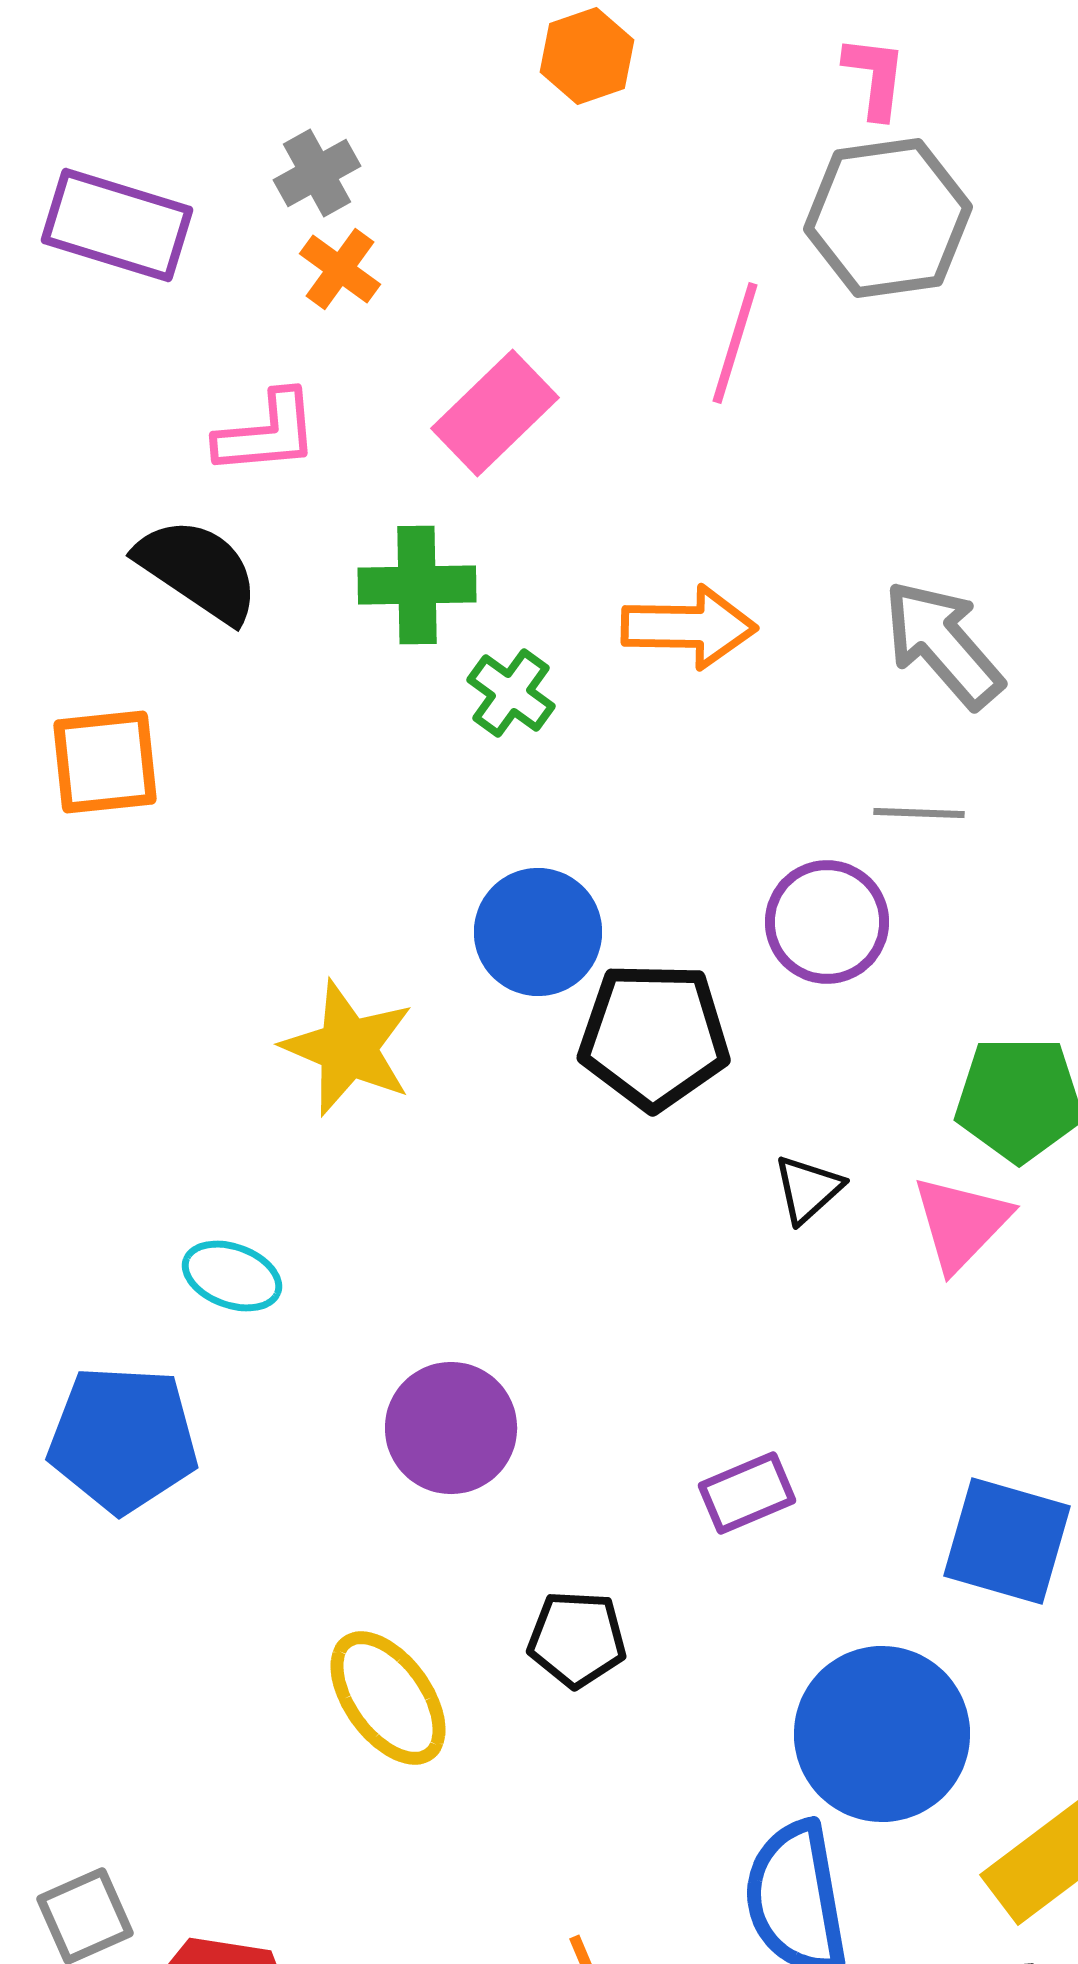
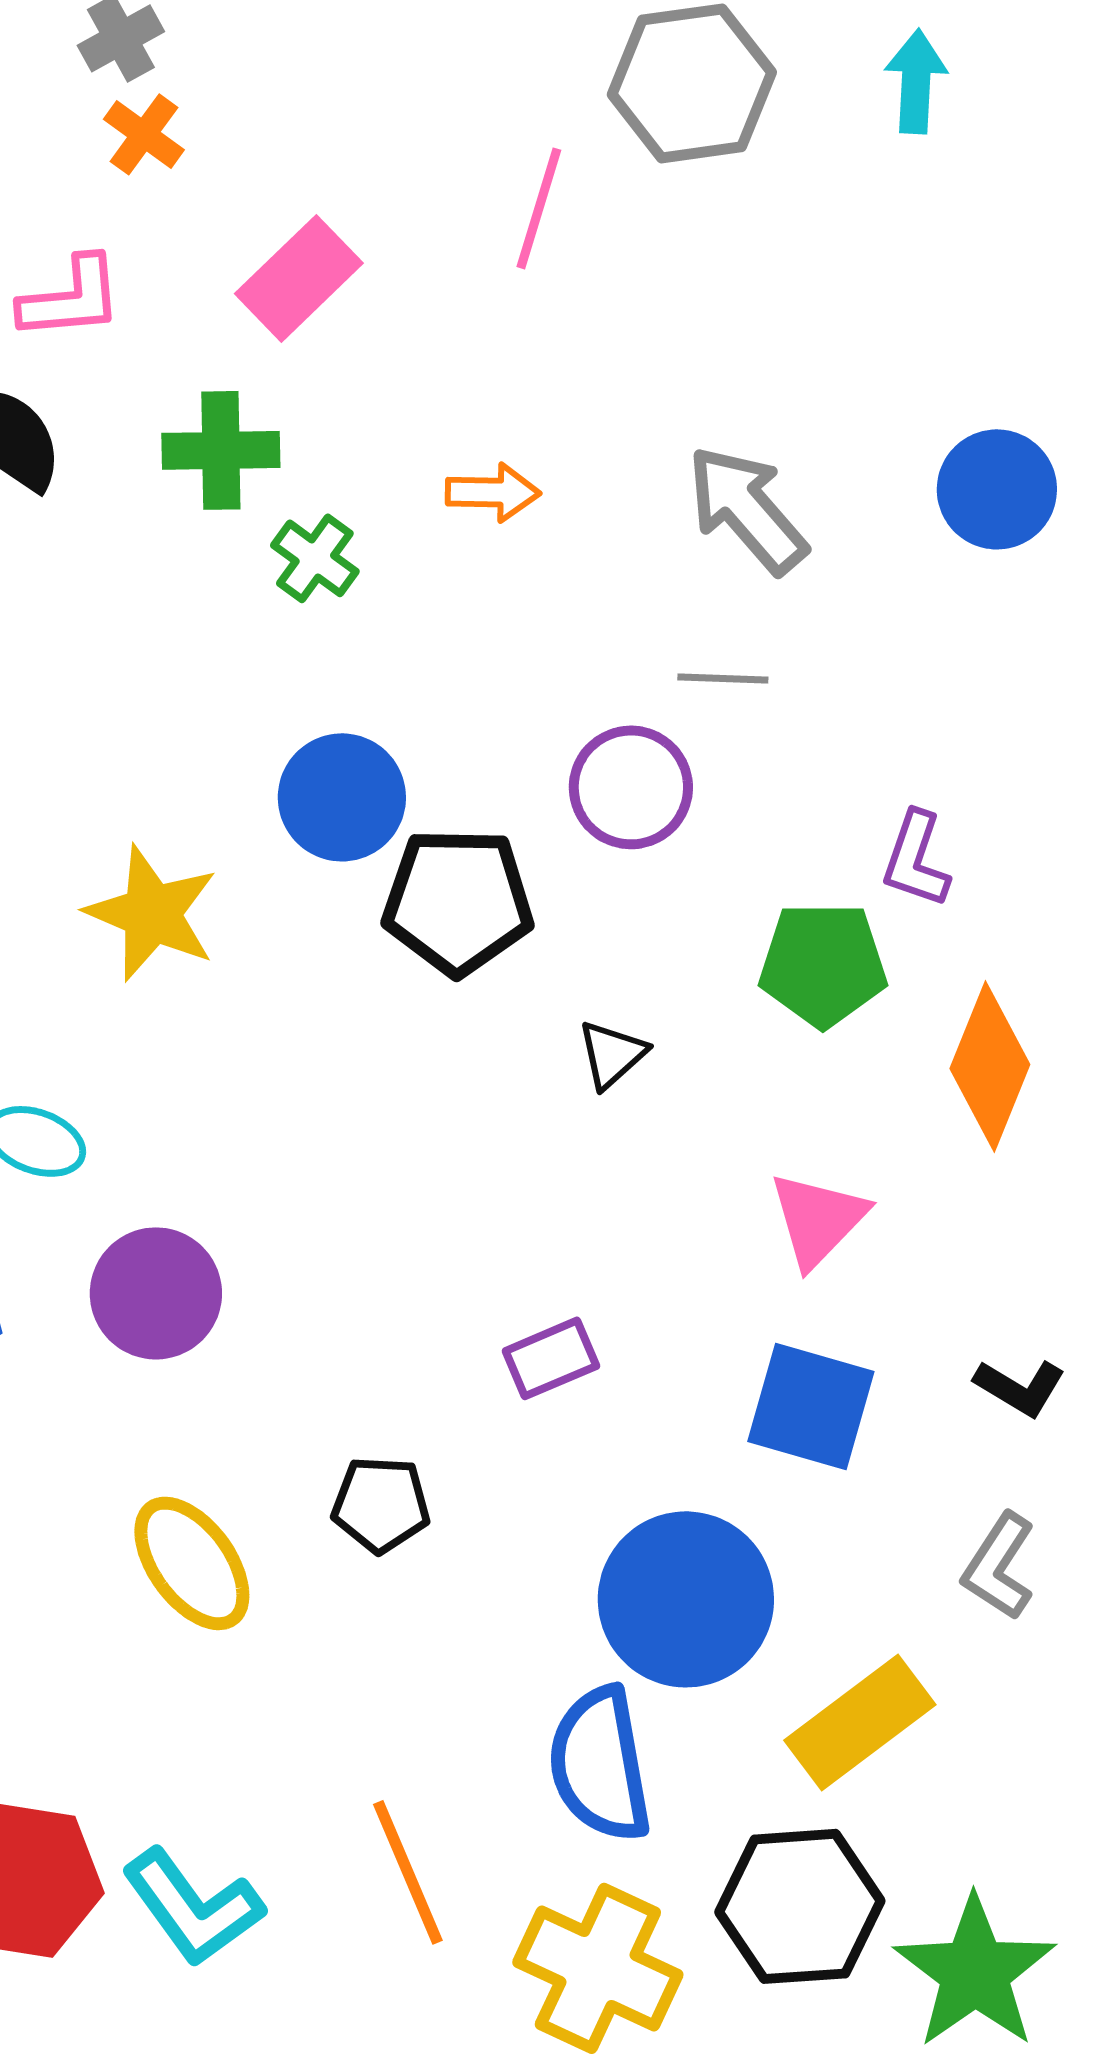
orange arrow: (689, 627) -> (493, 492), size x0.7
pink triangle: (961, 1223) -> (818, 1219), moved
purple circle: (451, 1428) -> (156, 1293), moved

